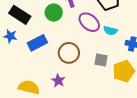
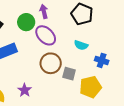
purple ellipse: (89, 22) -> (46, 35), moved
brown circle: (69, 53) -> (51, 63), moved

